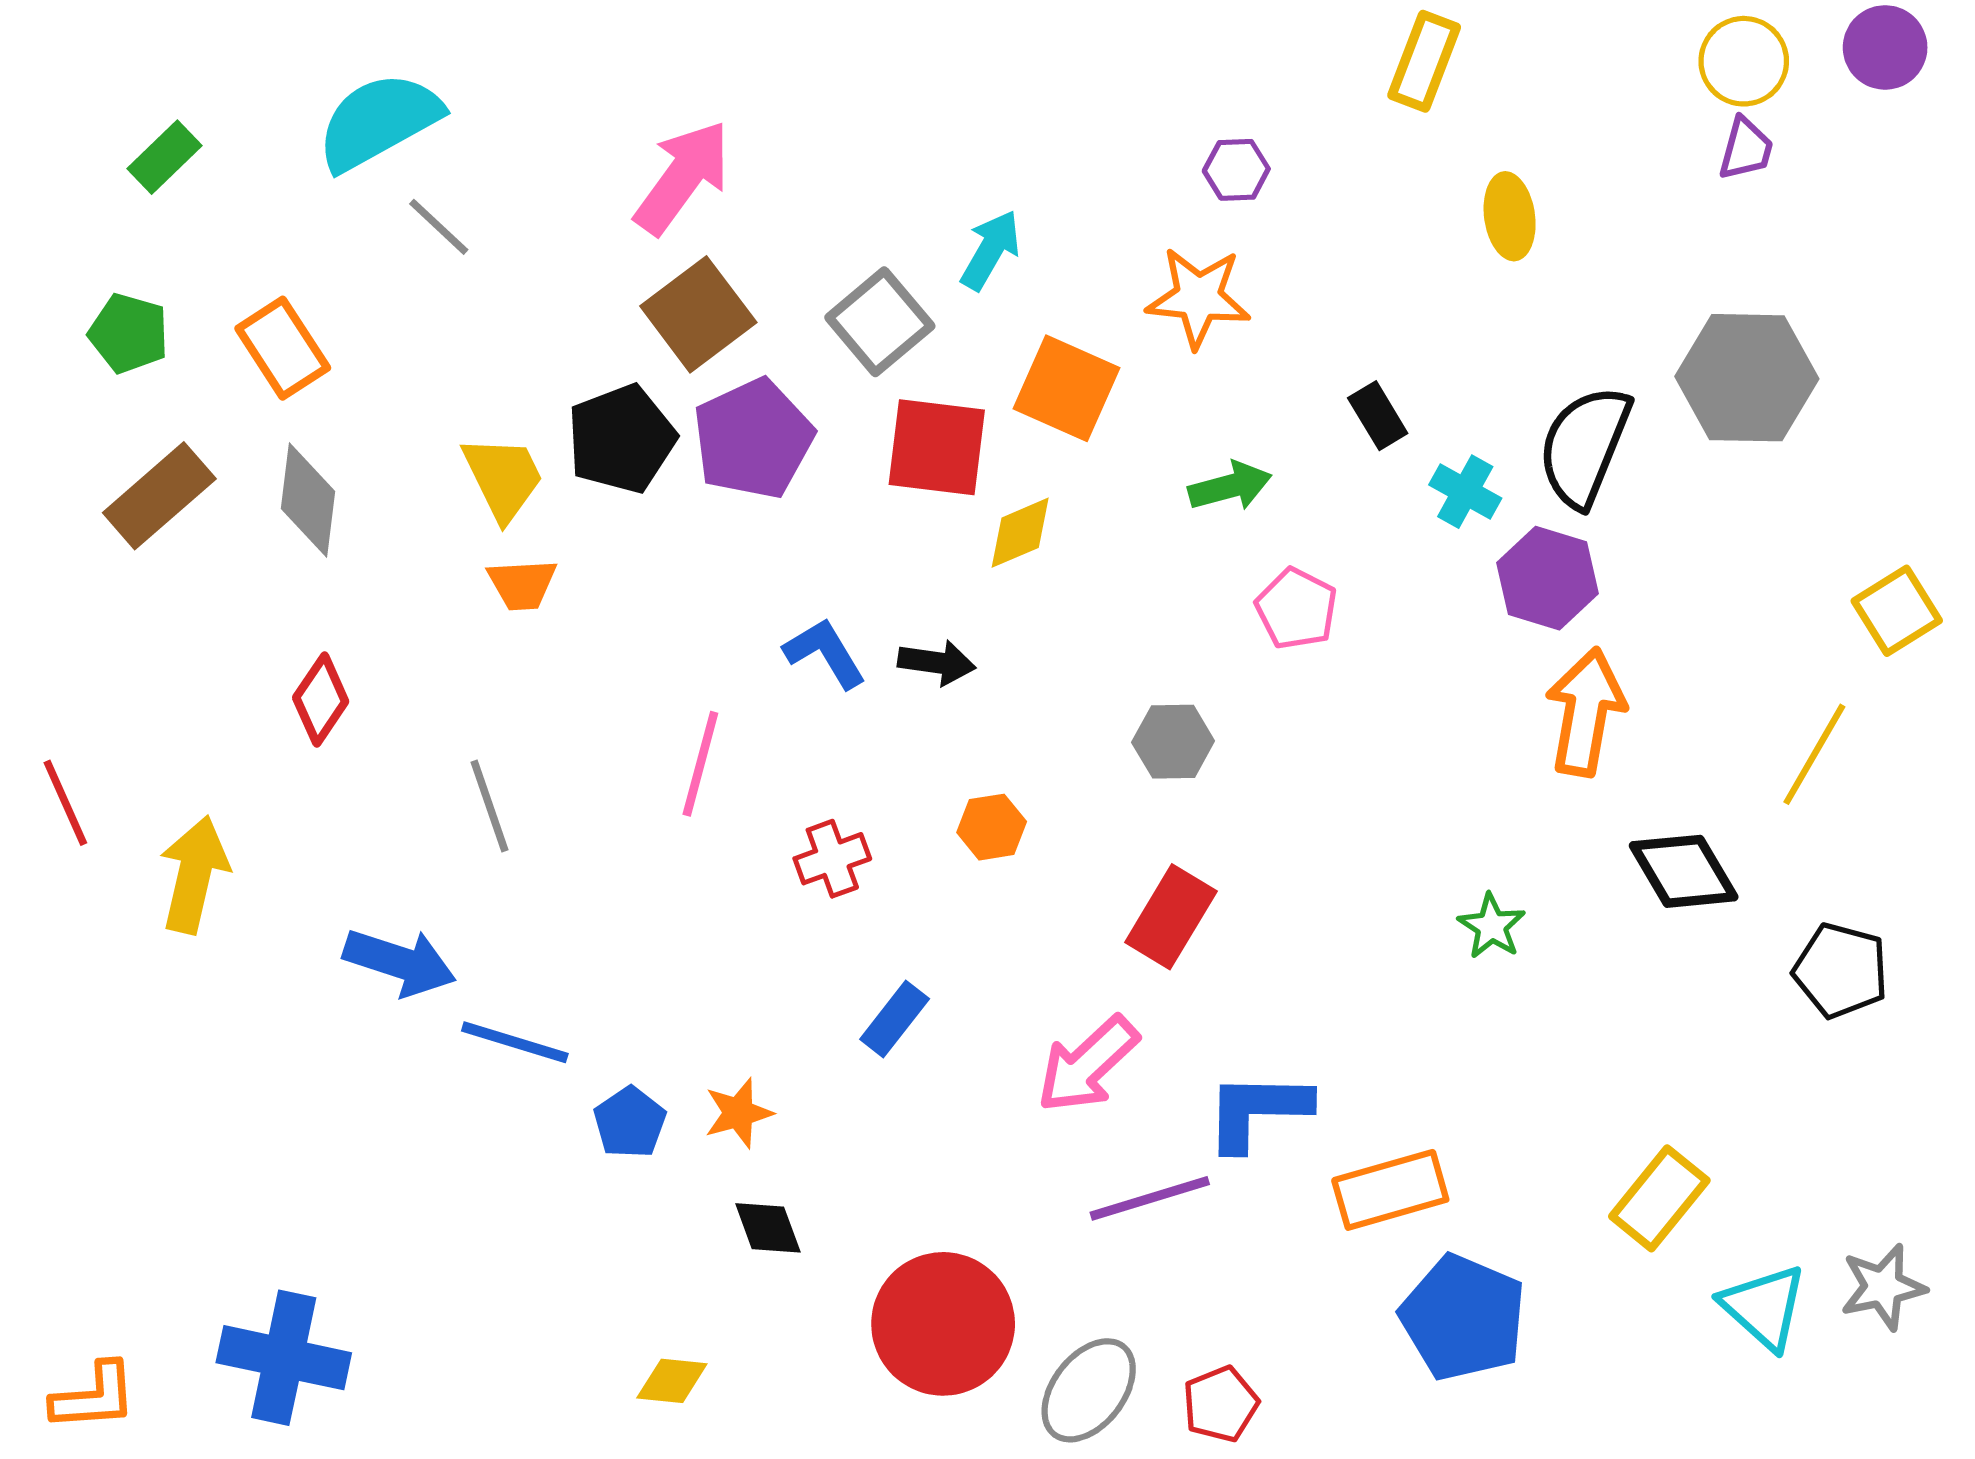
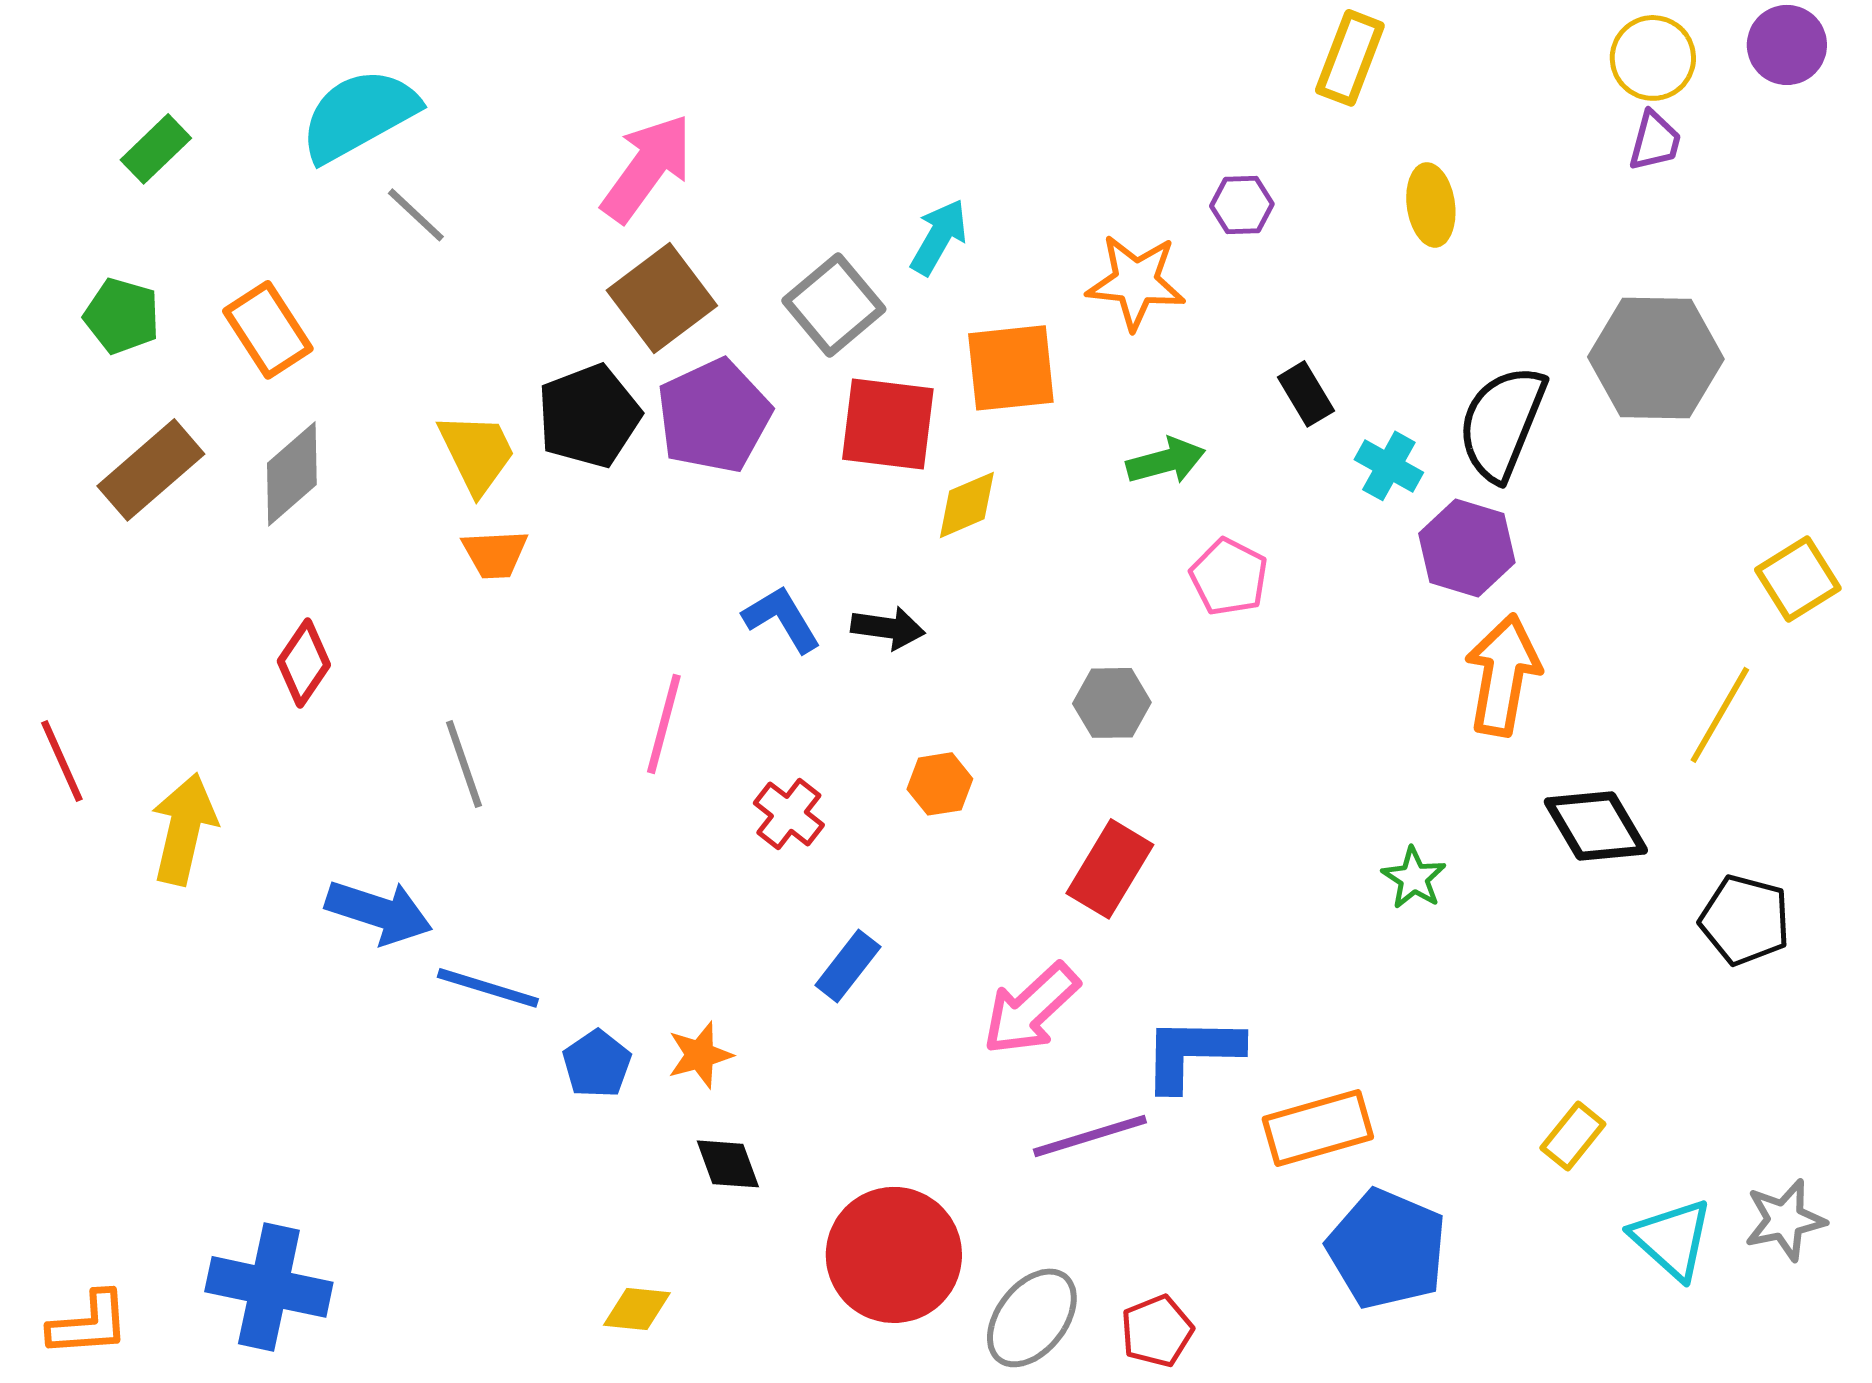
purple hexagon: (1236, 170) -> (1242, 205), moved
orange square: (1067, 388) -> (1011, 368), turned -30
gray diamond: (308, 500) -> (292, 474), turned 42
red cross: (832, 859) -> (789, 814), turned -32
yellow rectangle: (1659, 1198) -> (1573, 1136), size x0.7

